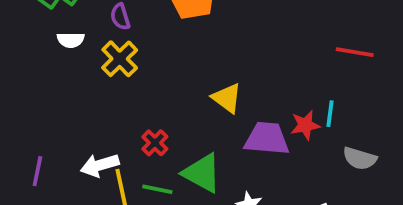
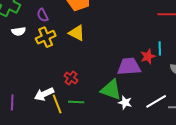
yellow cross: (120, 59) -> (46, 37), turned 30
yellow triangle: (227, 98) -> (77, 33), moved
green triangle: (202, 173) -> (111, 90), moved

